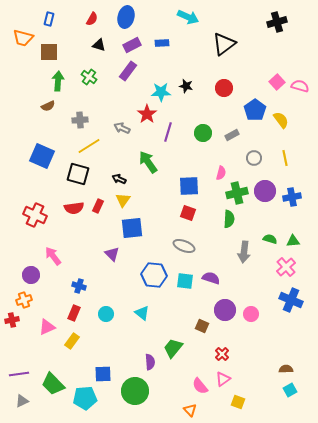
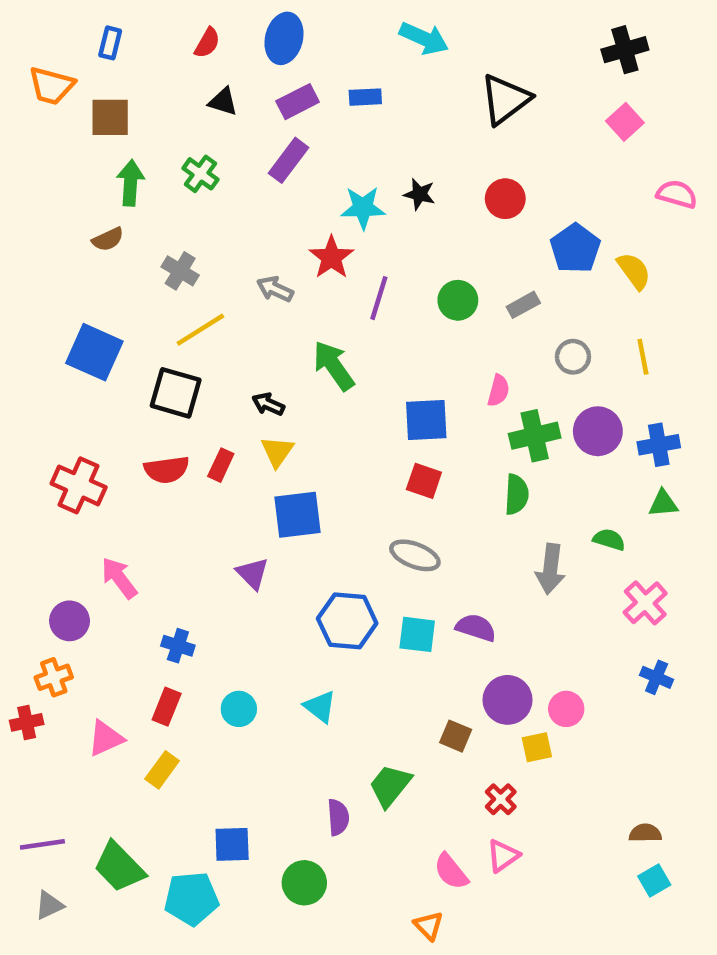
pink square: (277, 82) -> (625, 122), moved
gray cross: (80, 120) -> (180, 271), turned 35
green triangle: (293, 241) -> (663, 503), moved
blue cross: (291, 300) -> (657, 677), size x0.6
green circle: (135, 391) -> (304, 883), size x0.7
yellow square: (238, 402) -> (537, 747), moved, turned -32

